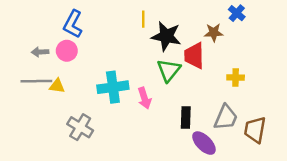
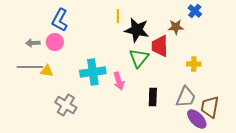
purple ellipse: (204, 143) -> (197, 119), moved

